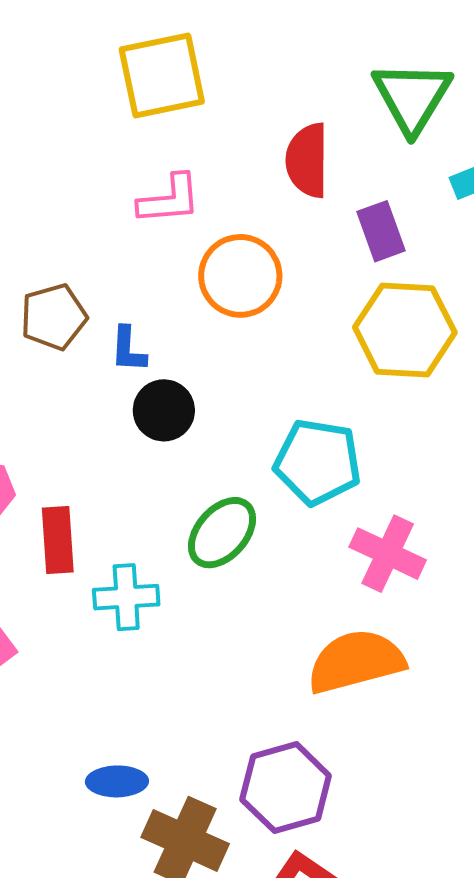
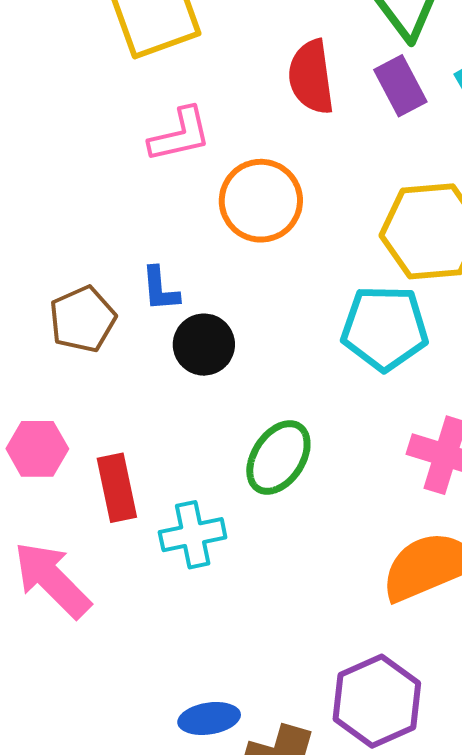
purple rectangle: (381, 231) -> (400, 86), moved
brown pentagon: (54, 317) -> (83, 319), moved
cyan pentagon: (318, 462) -> (385, 328), moved

